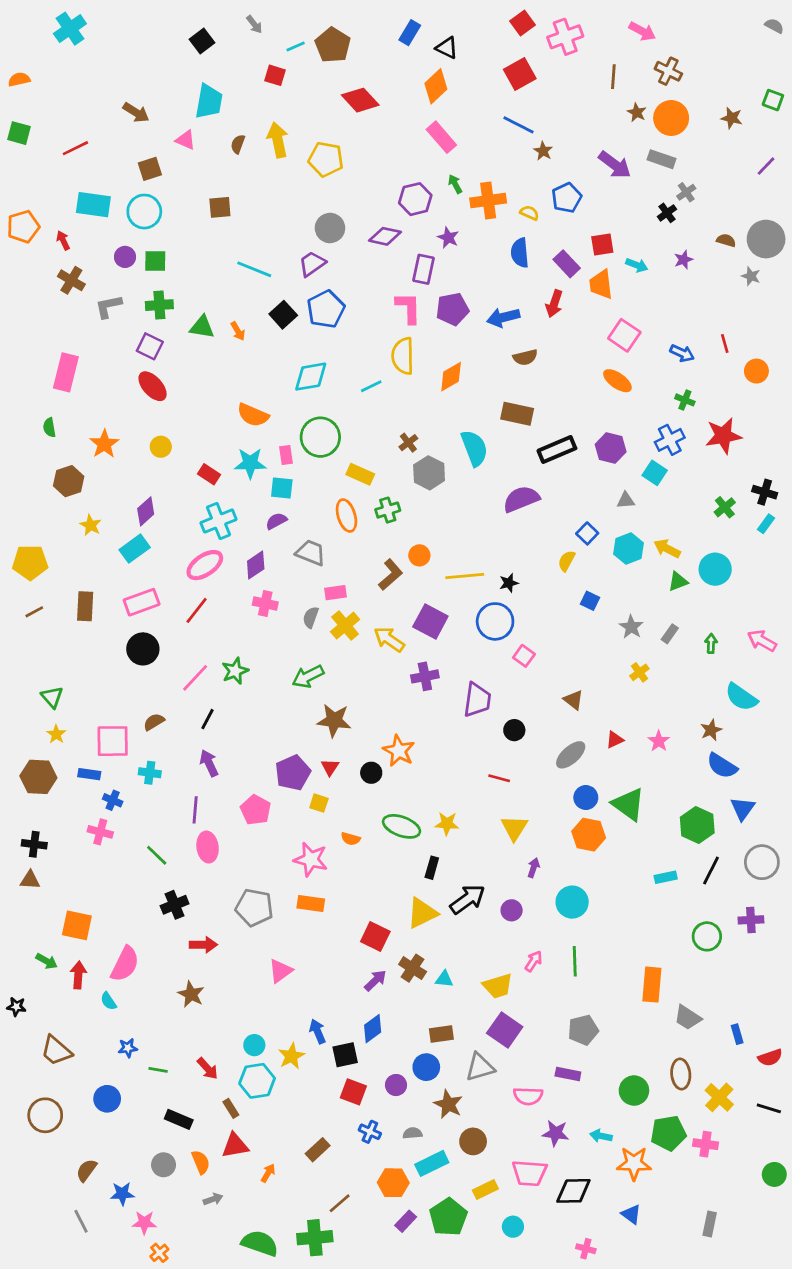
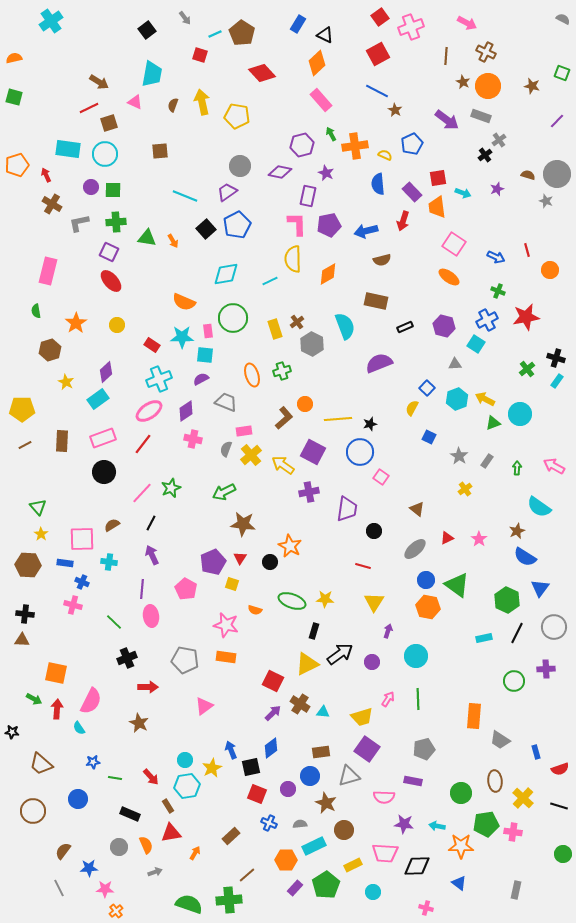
red line: (75, 148) -> (89, 108), moved
black rectangle: (557, 449) -> (405, 327), size x0.6
yellow rectangle: (360, 474) -> (275, 329), moved, turned 48

